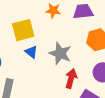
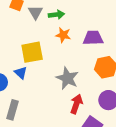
blue triangle: (31, 52) -> (21, 73), moved

